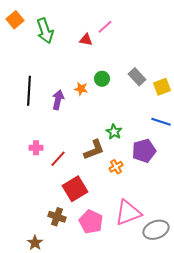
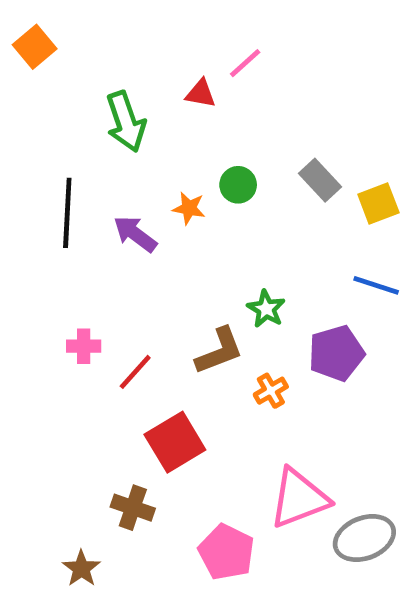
green arrow: (45, 31) -> (126, 122), moved
purple arrow: (58, 100) -> (135, 234), turned -66
pink pentagon: (91, 222) -> (226, 552), moved

